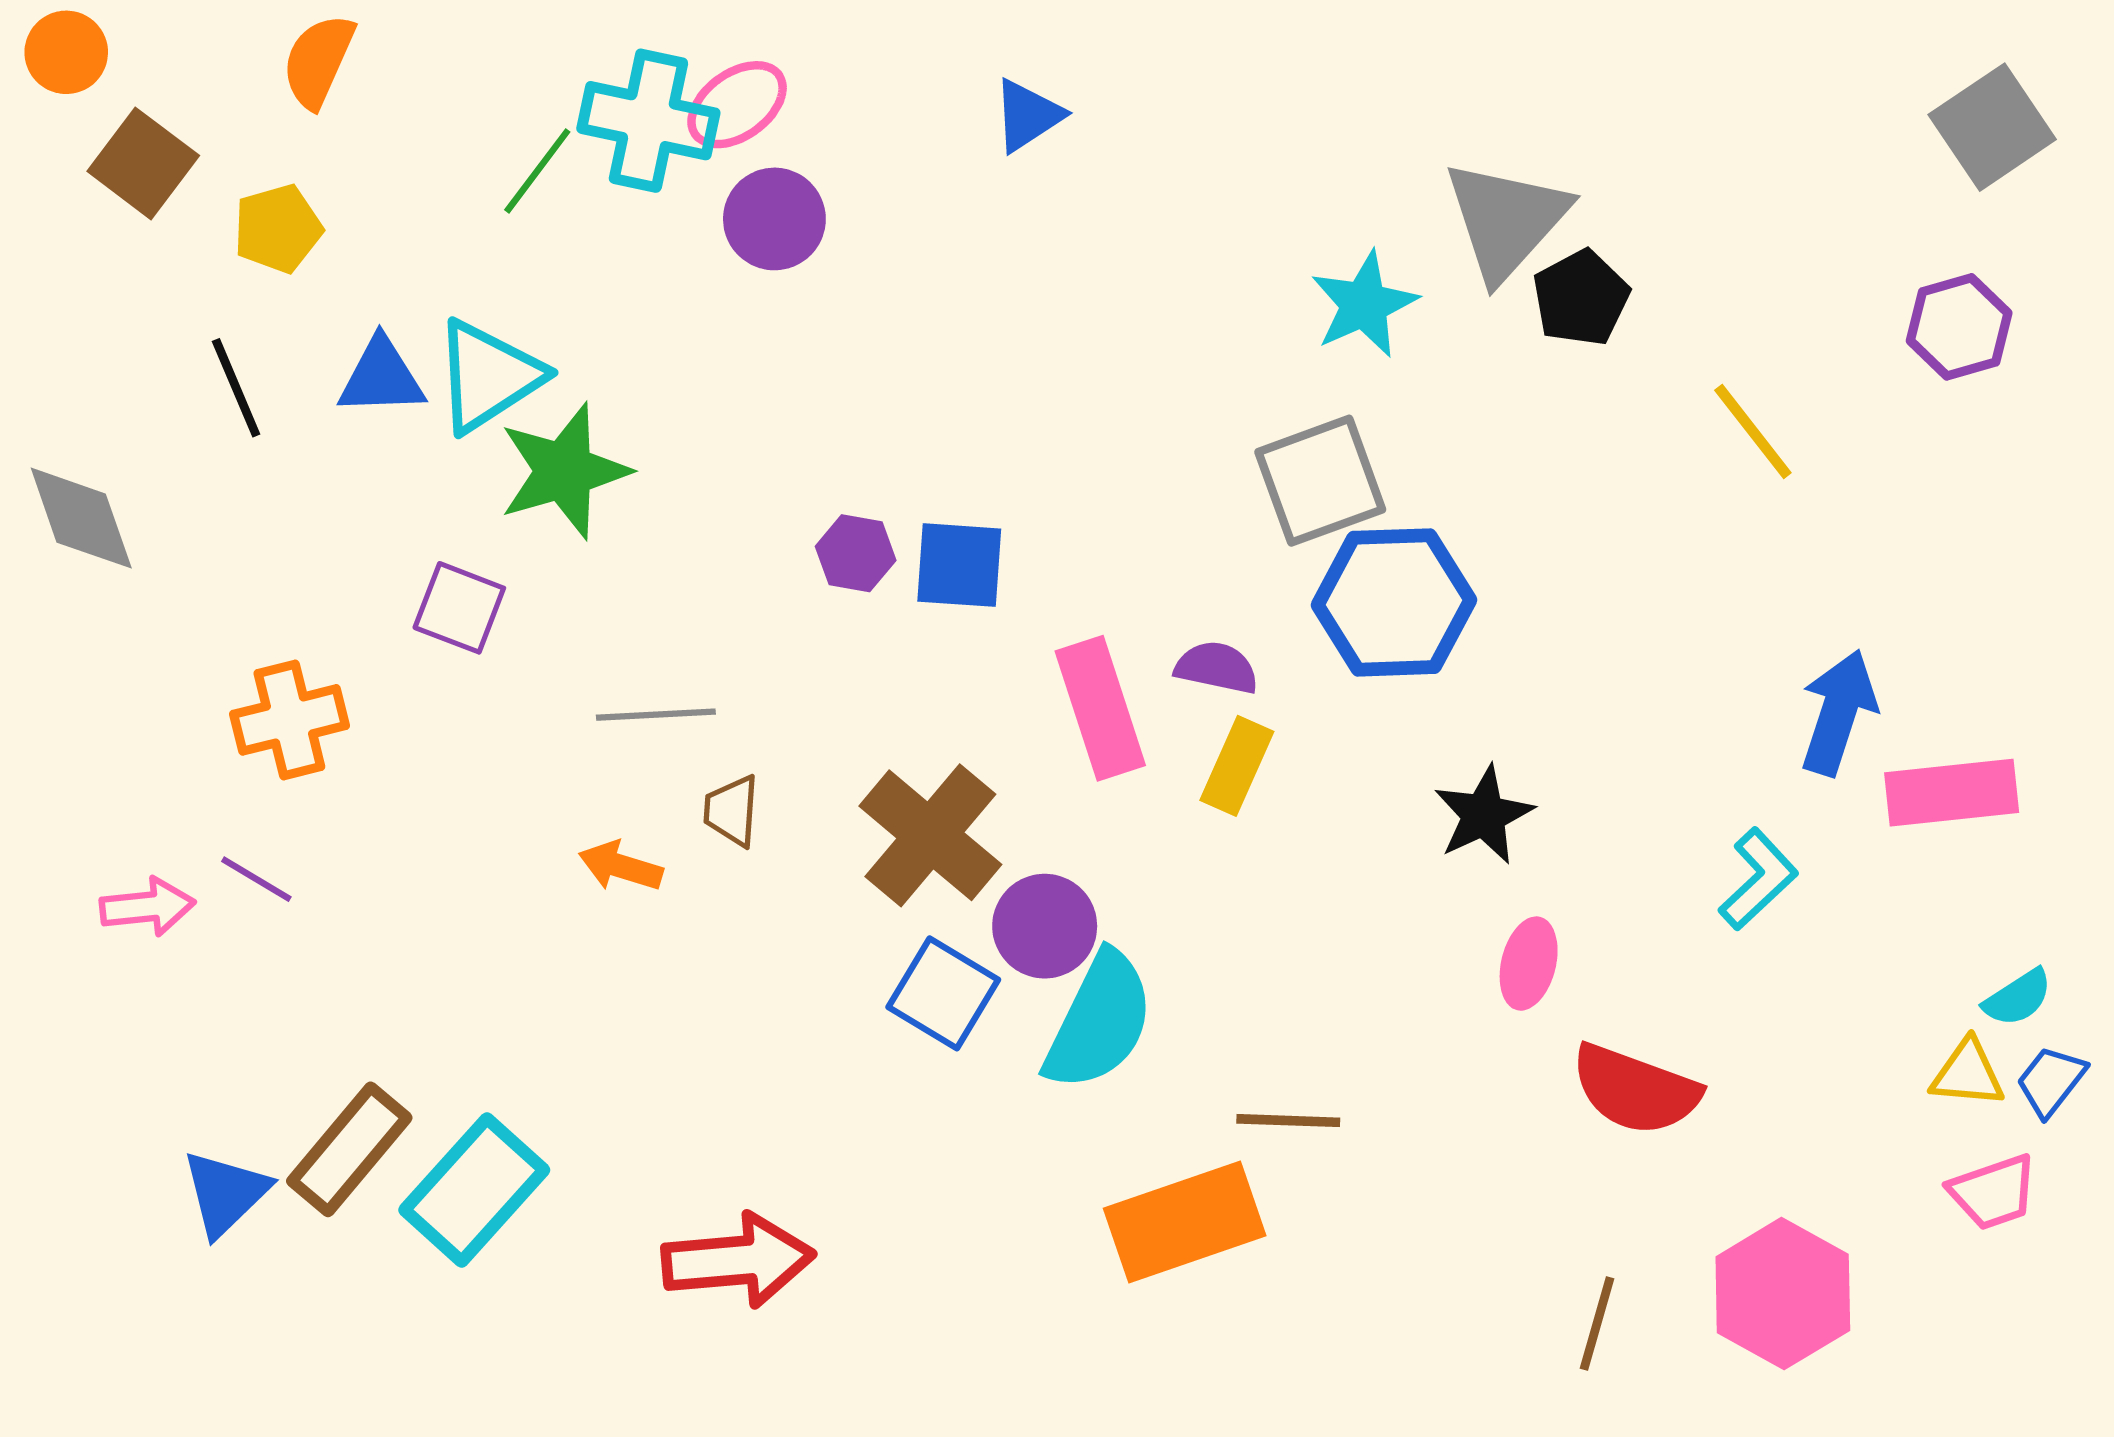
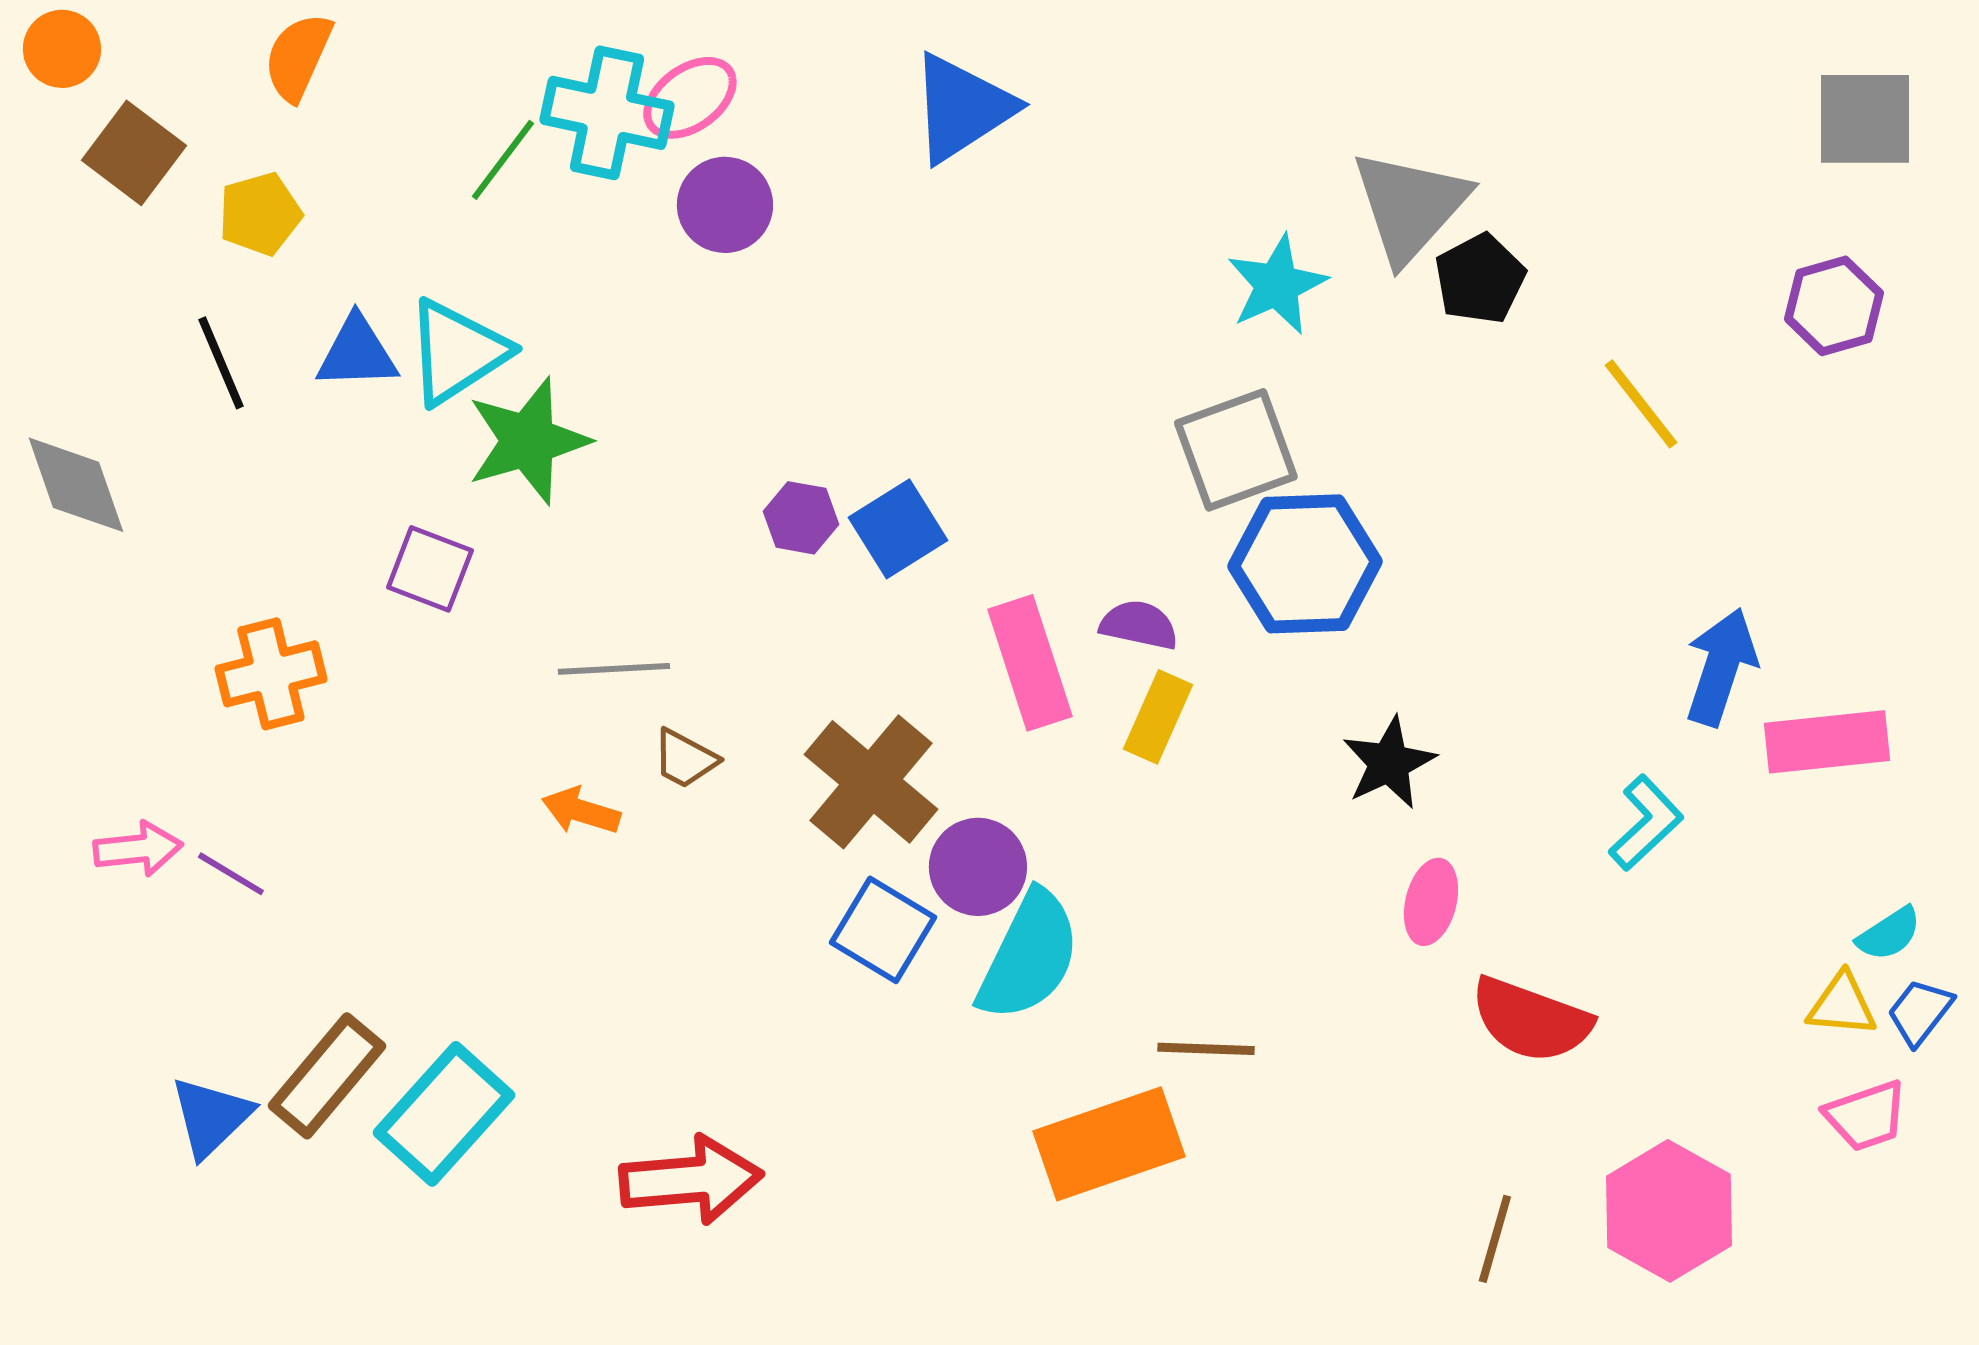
blue triangle: (1028, 115) -> (962, 108), size x1.6
gray square: (1992, 127) -> (1865, 119), turned 34
blue square: (959, 565) -> (898, 529), turned -36
brown trapezoid: (732, 811) -> (685, 759), turned -66
purple line: (256, 879) -> (231, 874), moved

